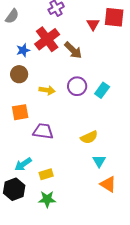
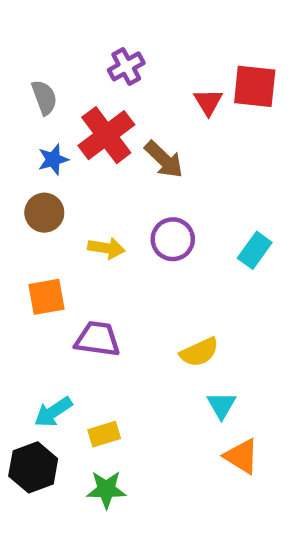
gray semicircle: (12, 16) -> (44, 97), moved, turned -56
cyan rectangle: (102, 90) -> (255, 250), moved

